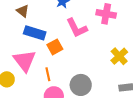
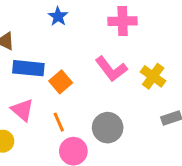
pink L-shape: (77, 28) -> (111, 69), moved
pink triangle: (25, 61) -> (22, 110), size x0.7

